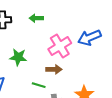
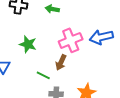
brown arrow: (54, 69) -> (61, 62), turned 105

